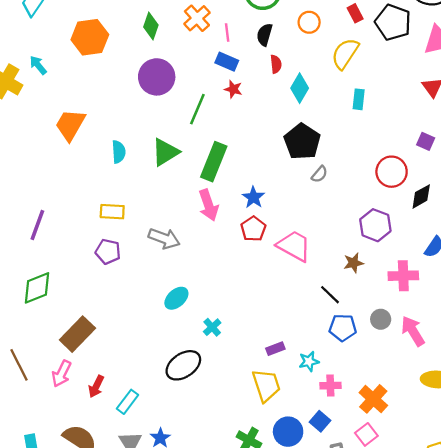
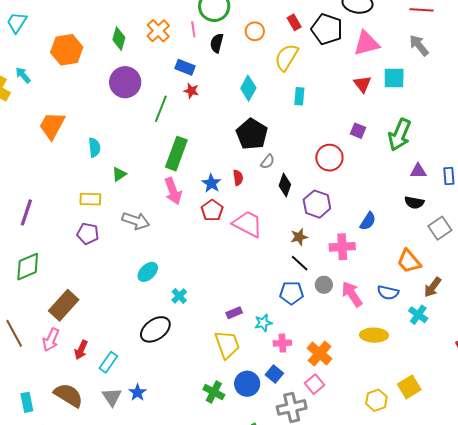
pink line: (227, 33) -> (193, 29), moved
red semicircle: (276, 64) -> (238, 178), moved
green triangle: (165, 152) -> (119, 174), moved, size x0.6
black diamond: (421, 196) -> (285, 185), moved, turned -40
black line: (330, 295) -> (300, 263), moved

